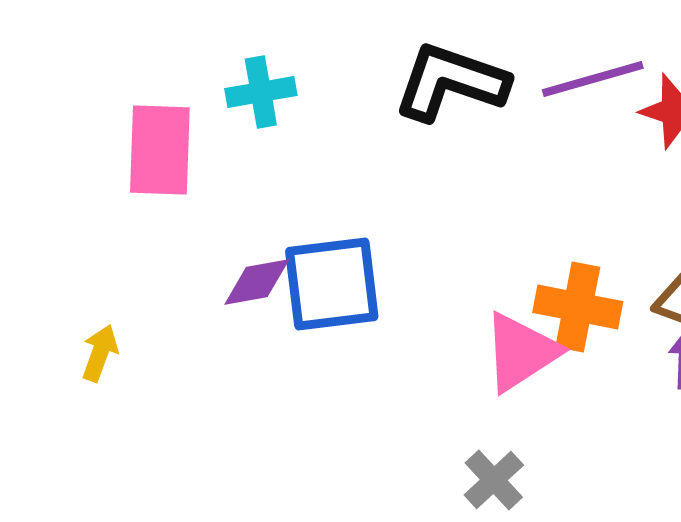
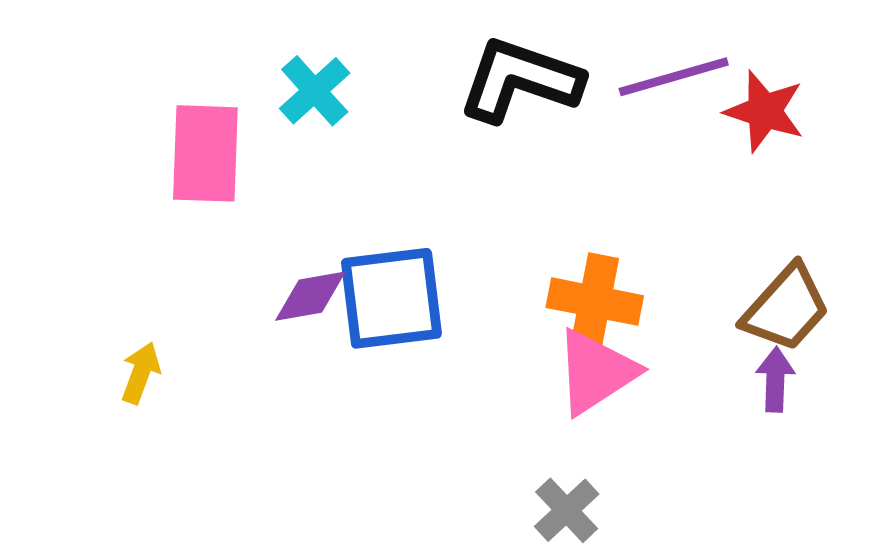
cyan cross: (261, 92) -> (315, 91), turned -32
orange cross: (578, 307) -> (595, 302), moved

